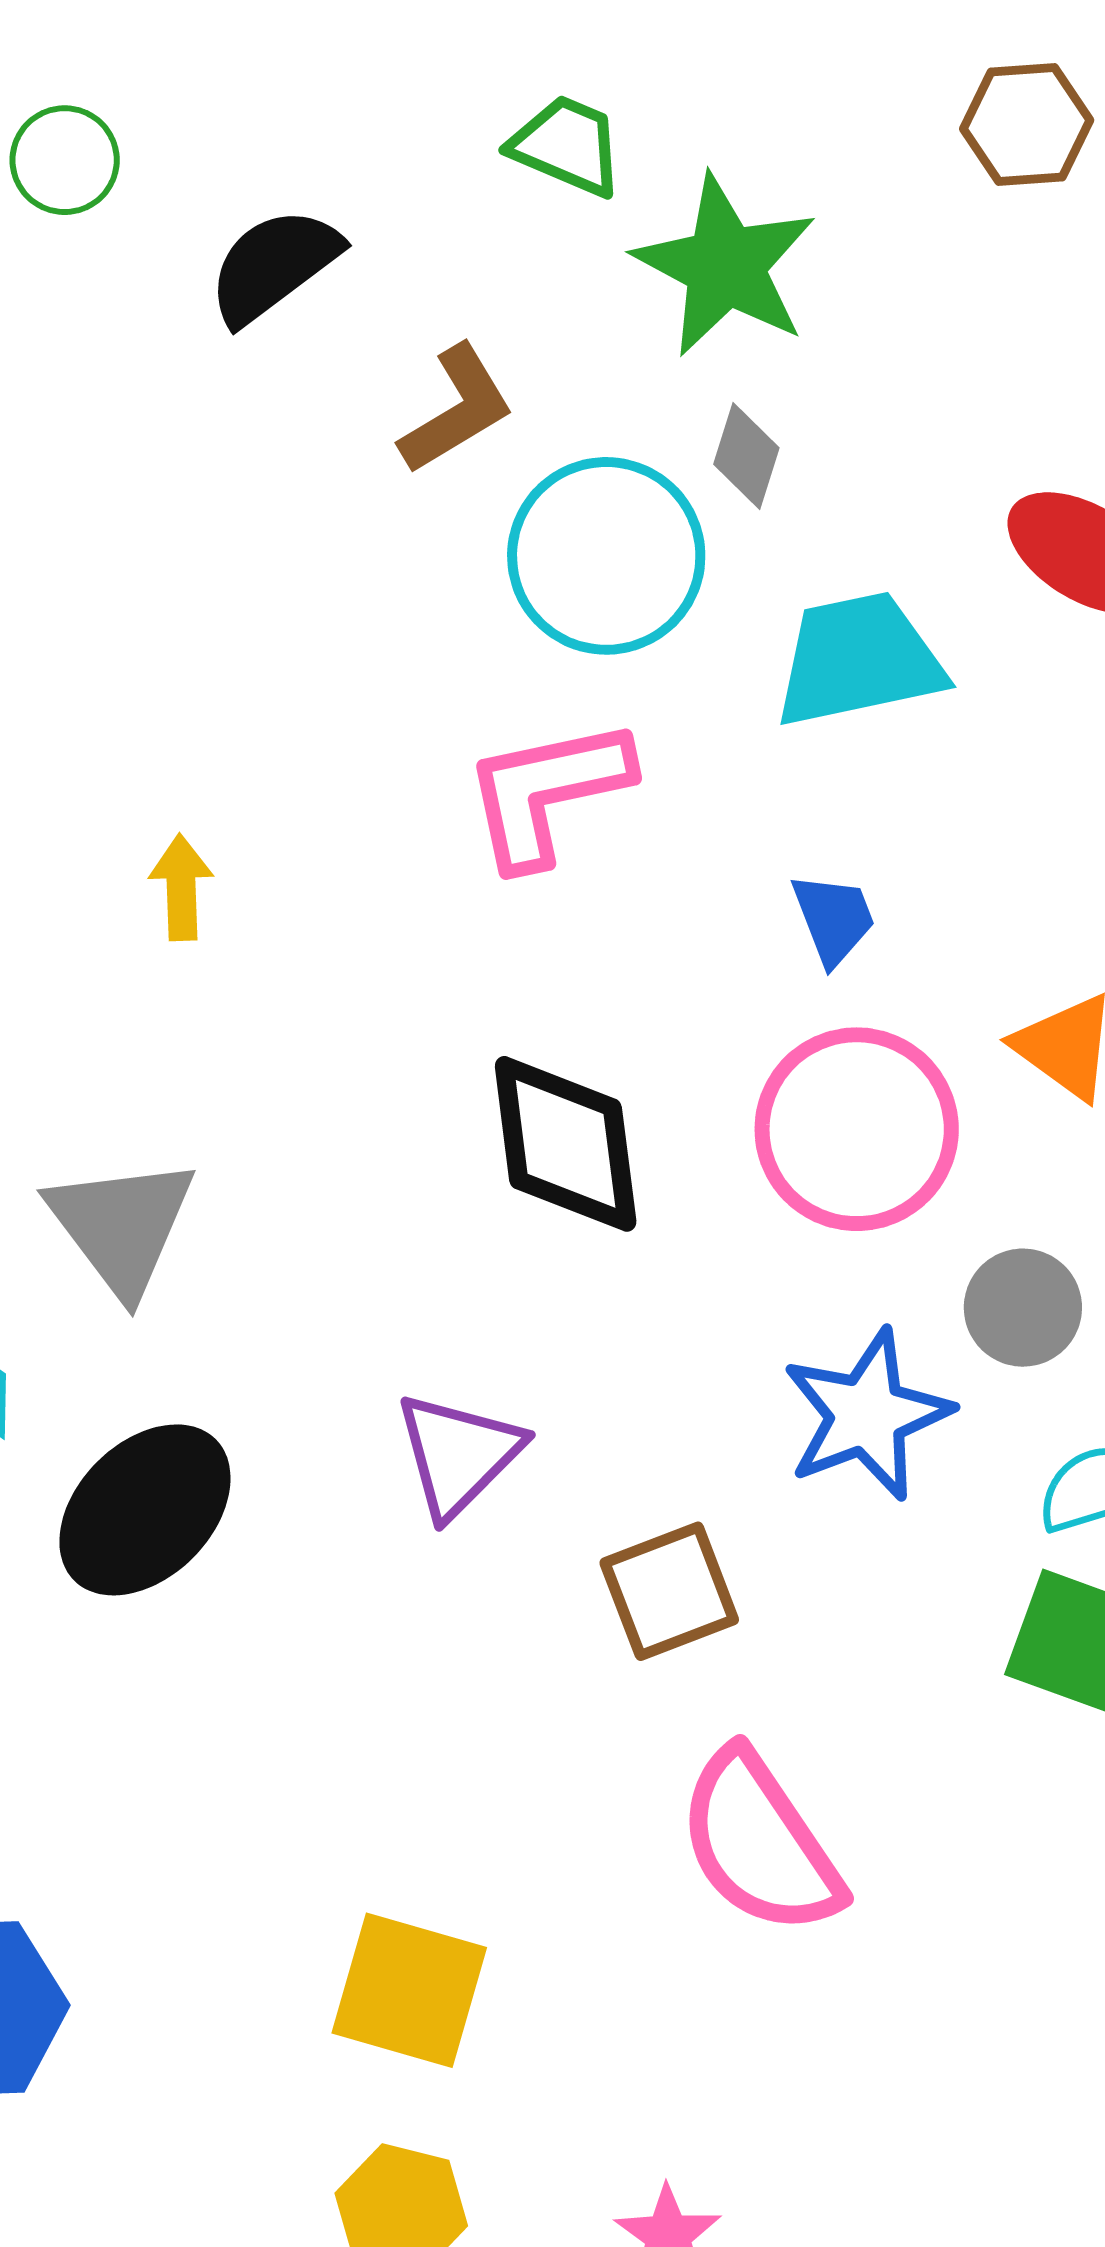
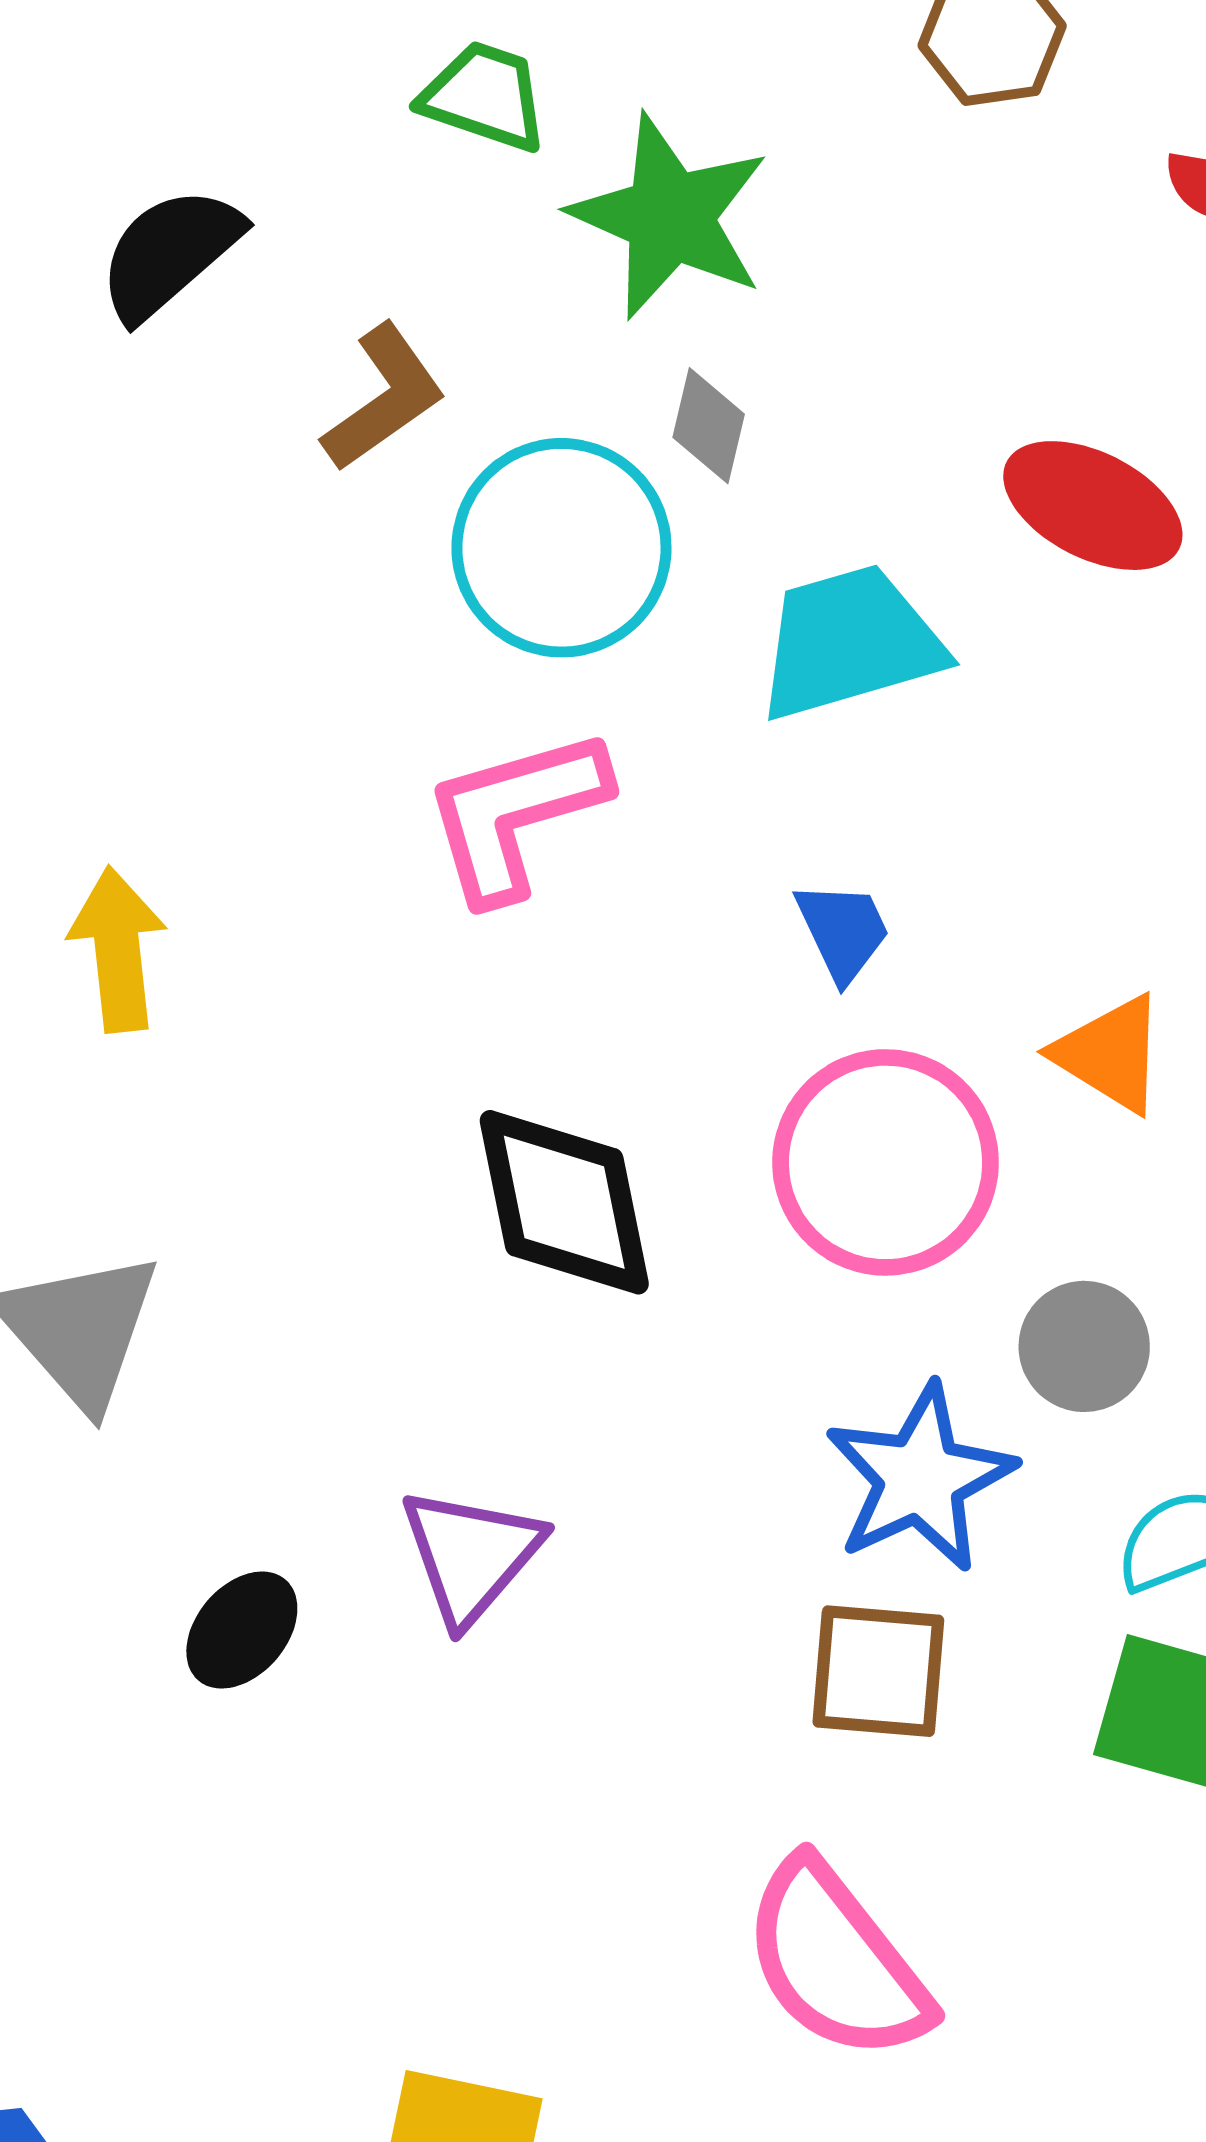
yellow arrow: (181, 887) -> (118, 949), size x1.4
black ellipse: (145, 1510) -> (242, 1630), moved, size x0.6
brown square: (669, 1591) -> (878, 1671), moved, turned 30

